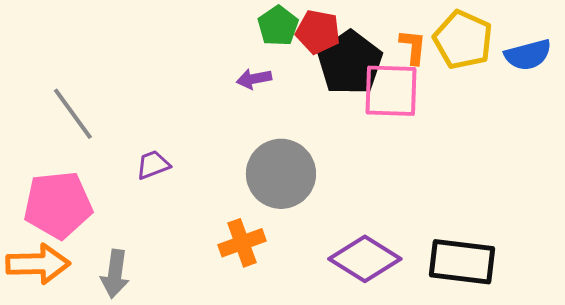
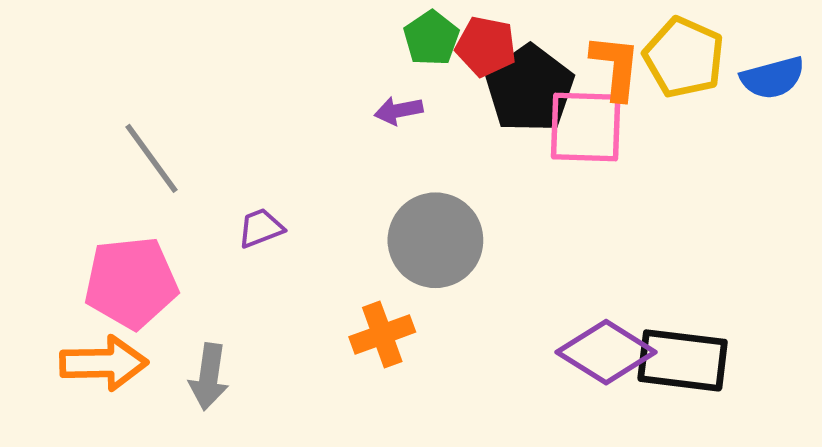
orange L-shape: (413, 47) -> (616, 67), size x1.4
purple diamond: (365, 259) -> (606, 352), moved

